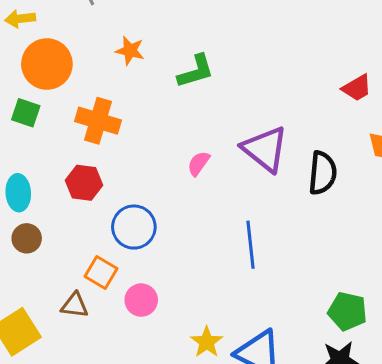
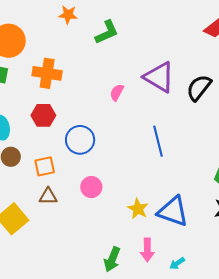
orange star: (130, 51) -> (68, 15), moved
black semicircle: (323, 173) -> (199, 88), turned -140
orange square: (101, 273) -> (45, 166), moved, turned -35

